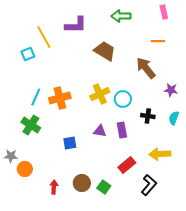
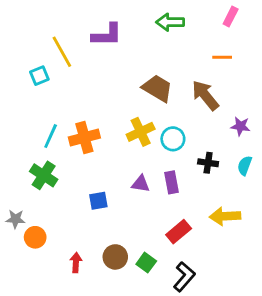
pink rectangle: (164, 12) -> (231, 17), turned 40
brown trapezoid: (105, 51) -> (157, 88), moved
black L-shape: (149, 185) -> (184, 277), moved

